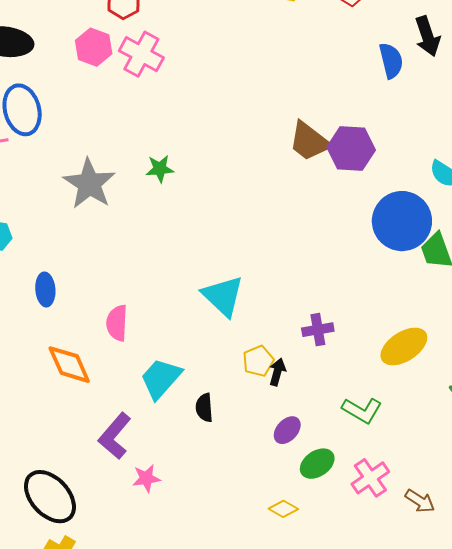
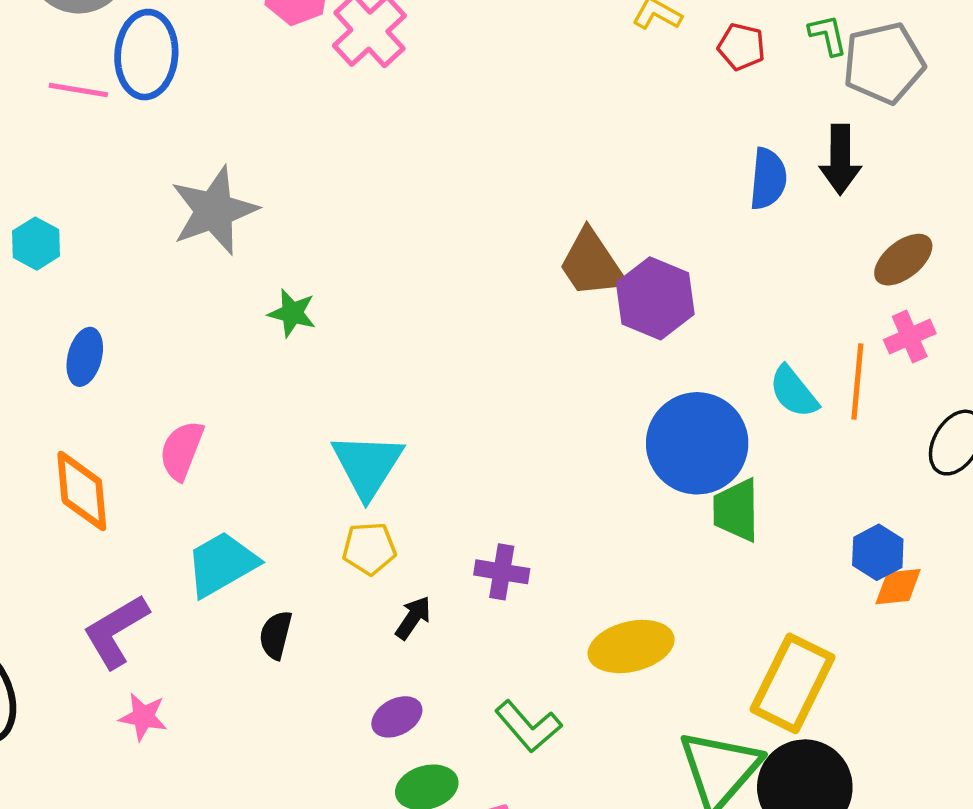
green star: (160, 169) -> (292, 313), moved
yellow pentagon: (258, 361) -> (369, 548), moved

